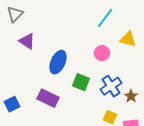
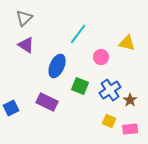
gray triangle: (15, 14) -> (24, 18), moved
cyan line: (105, 18) -> (78, 34), moved

